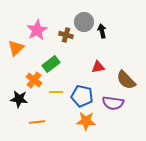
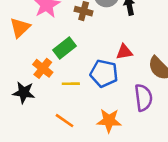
blue pentagon: (82, 96) -> (104, 73), moved
purple semicircle: (113, 103) -> (143, 98), turned -105
orange line: (37, 122) -> (64, 121), moved, turned 42

